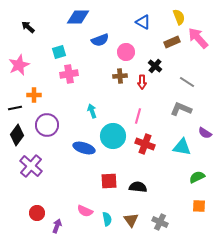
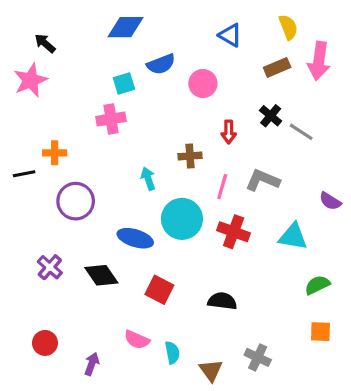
pink arrow: (198, 38) -> (319, 61), turned -130
cyan square: (59, 52) -> (124, 84), moved
pink star: (19, 65) -> (30, 80), moved
black cross: (155, 66) -> (271, 116), moved
brown cross: (120, 76) -> (190, 156), moved
gray L-shape: (181, 109) -> (263, 180), moved
purple semicircle: (205, 133) -> (330, 201), moved
black diamond: (17, 135) -> (101, 275), moved, turned -70
purple cross: (31, 166) -> (50, 267), size x0.7
red square: (109, 181) -> (159, 290), moved, turned 30
red circle: (37, 213) -> (45, 343), moved
brown triangle: (131, 220) -> (211, 370), moved

